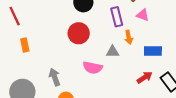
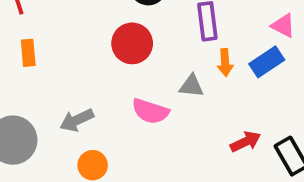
pink triangle: (143, 15) -> (283, 26), moved
blue rectangle: (153, 51) -> (267, 62), moved, turned -42
gray arrow: (55, 77) -> (77, 120), turned -102

